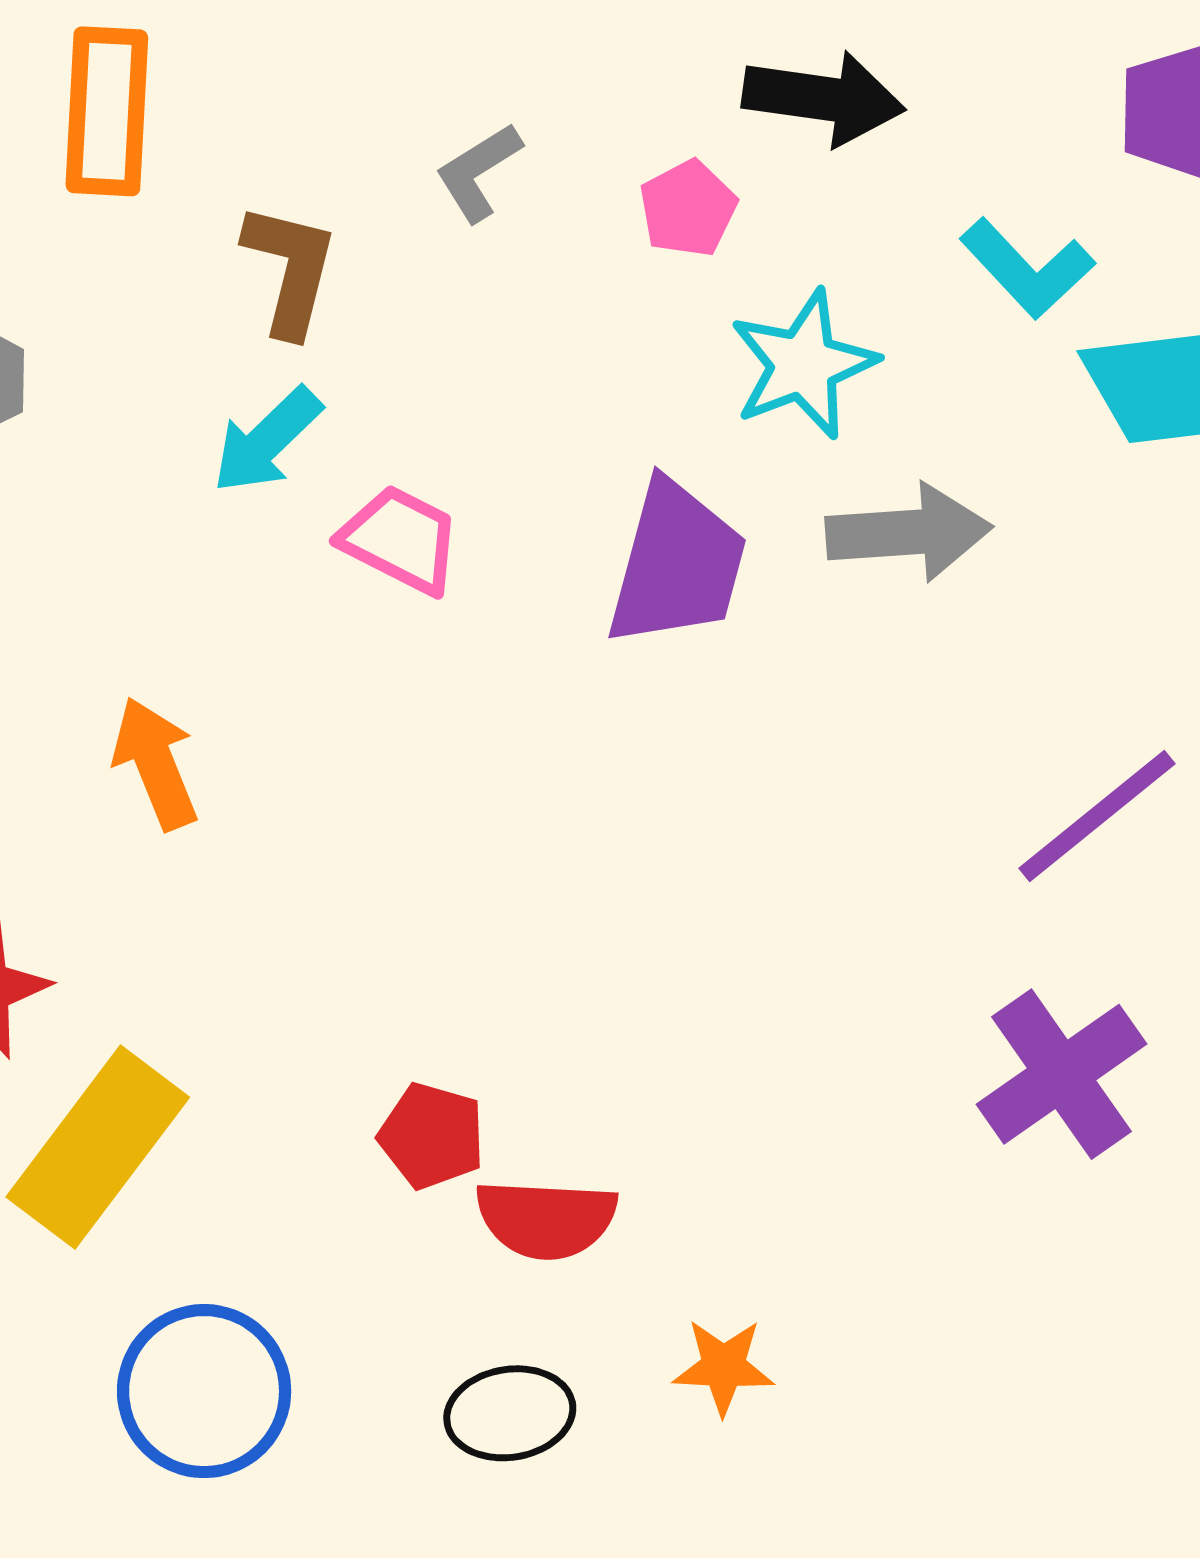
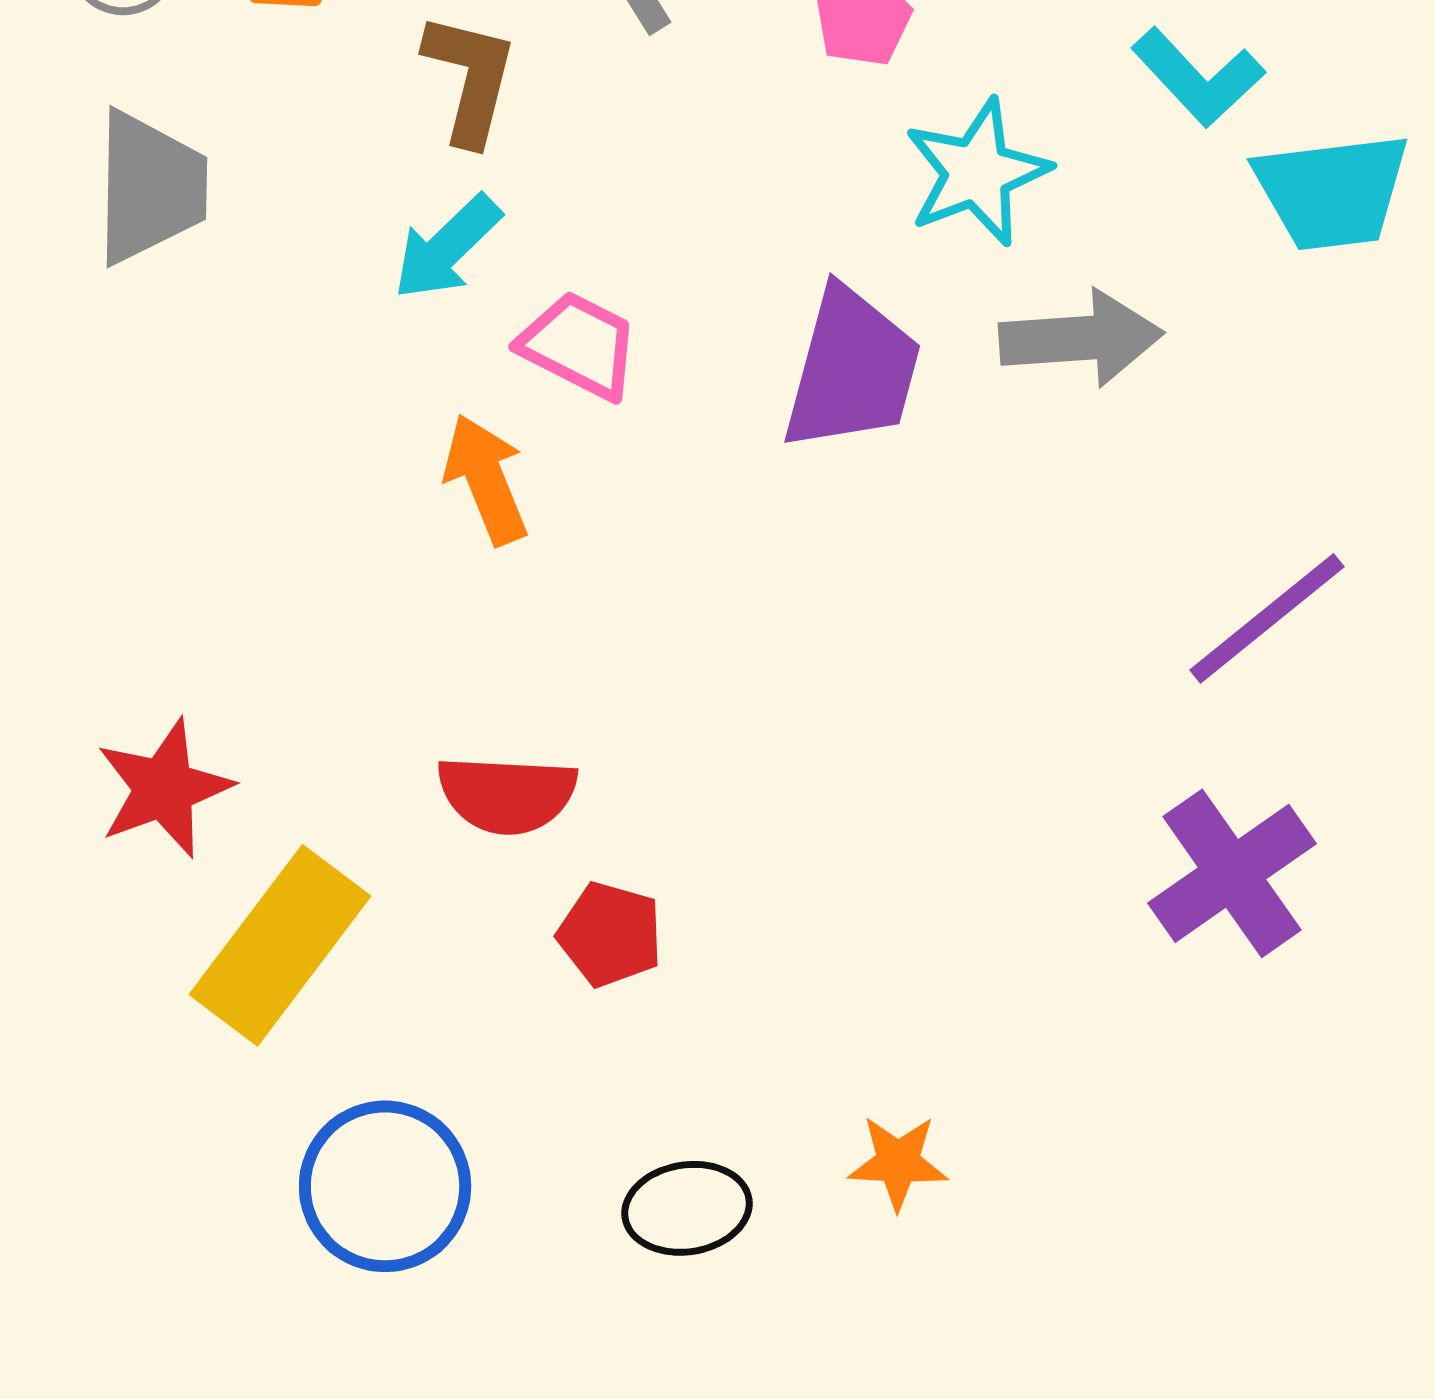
orange arrow: (155, 763) -> (486, 479), moved
red semicircle: (546, 1219) -> (507, 794), moved

